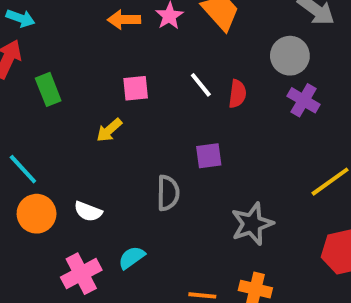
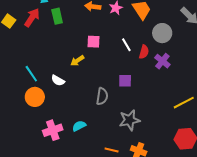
gray circle: (290, 56) -> (162, 33), moved
green rectangle: (48, 89) -> (57, 16), moved
purple cross: (304, 100) -> (162, 61), moved
white semicircle: (88, 211) -> (58, 80), moved
gray star: (252, 224) -> (130, 120), moved

